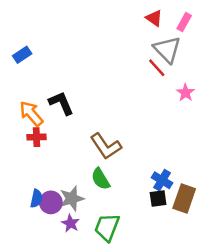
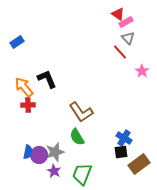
pink rectangle: (184, 22) -> (126, 22), moved, turned 32
gray triangle: (167, 49) -> (128, 38), size x0.6
brown rectangle: (184, 199) -> (139, 164), moved, turned 35

